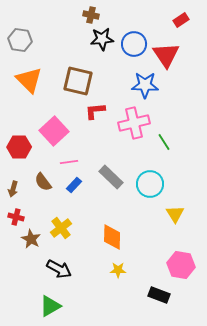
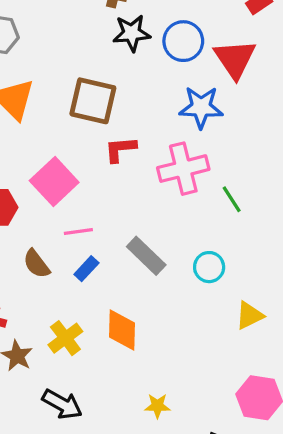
cyan circle: (150, 184) -> (209, 267), size x0.7
yellow triangle: (175, 214) -> (249, 315), turned 36
orange diamond: (112, 237) -> (122, 330), moved

